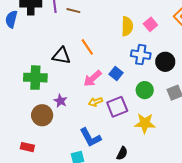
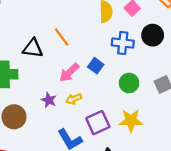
black circle: (165, 62) -> (153, 35), moved
purple star: (60, 101) -> (49, 100), moved
purple square: (117, 107) -> (98, 123), moved

